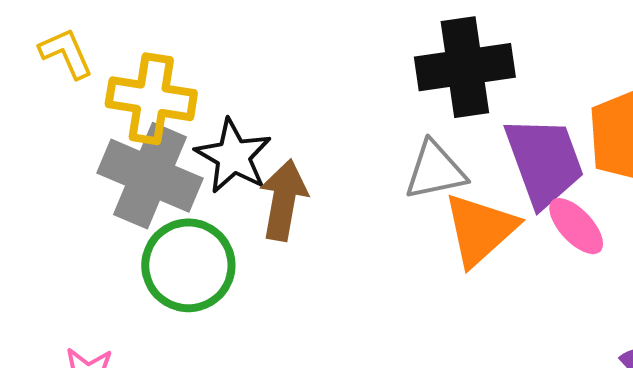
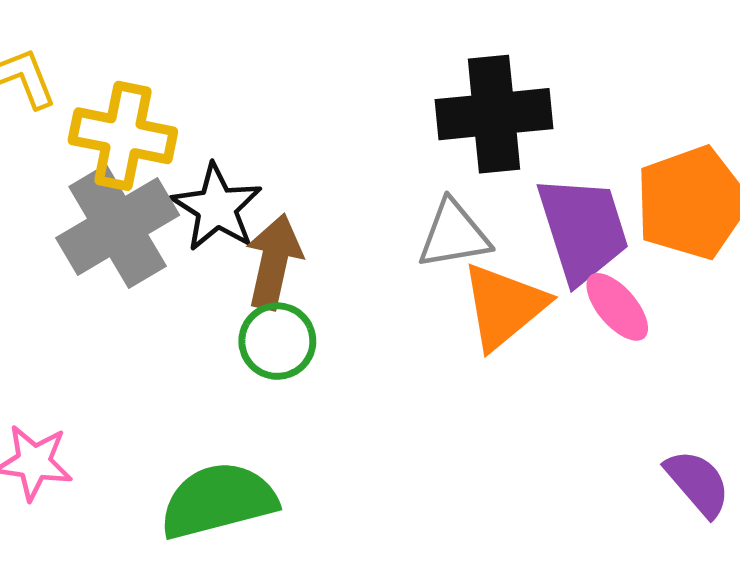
gray cross: (150, 176) -> (118, 226), turned 34
green circle: (188, 265) -> (277, 341), moved, size x0.7

